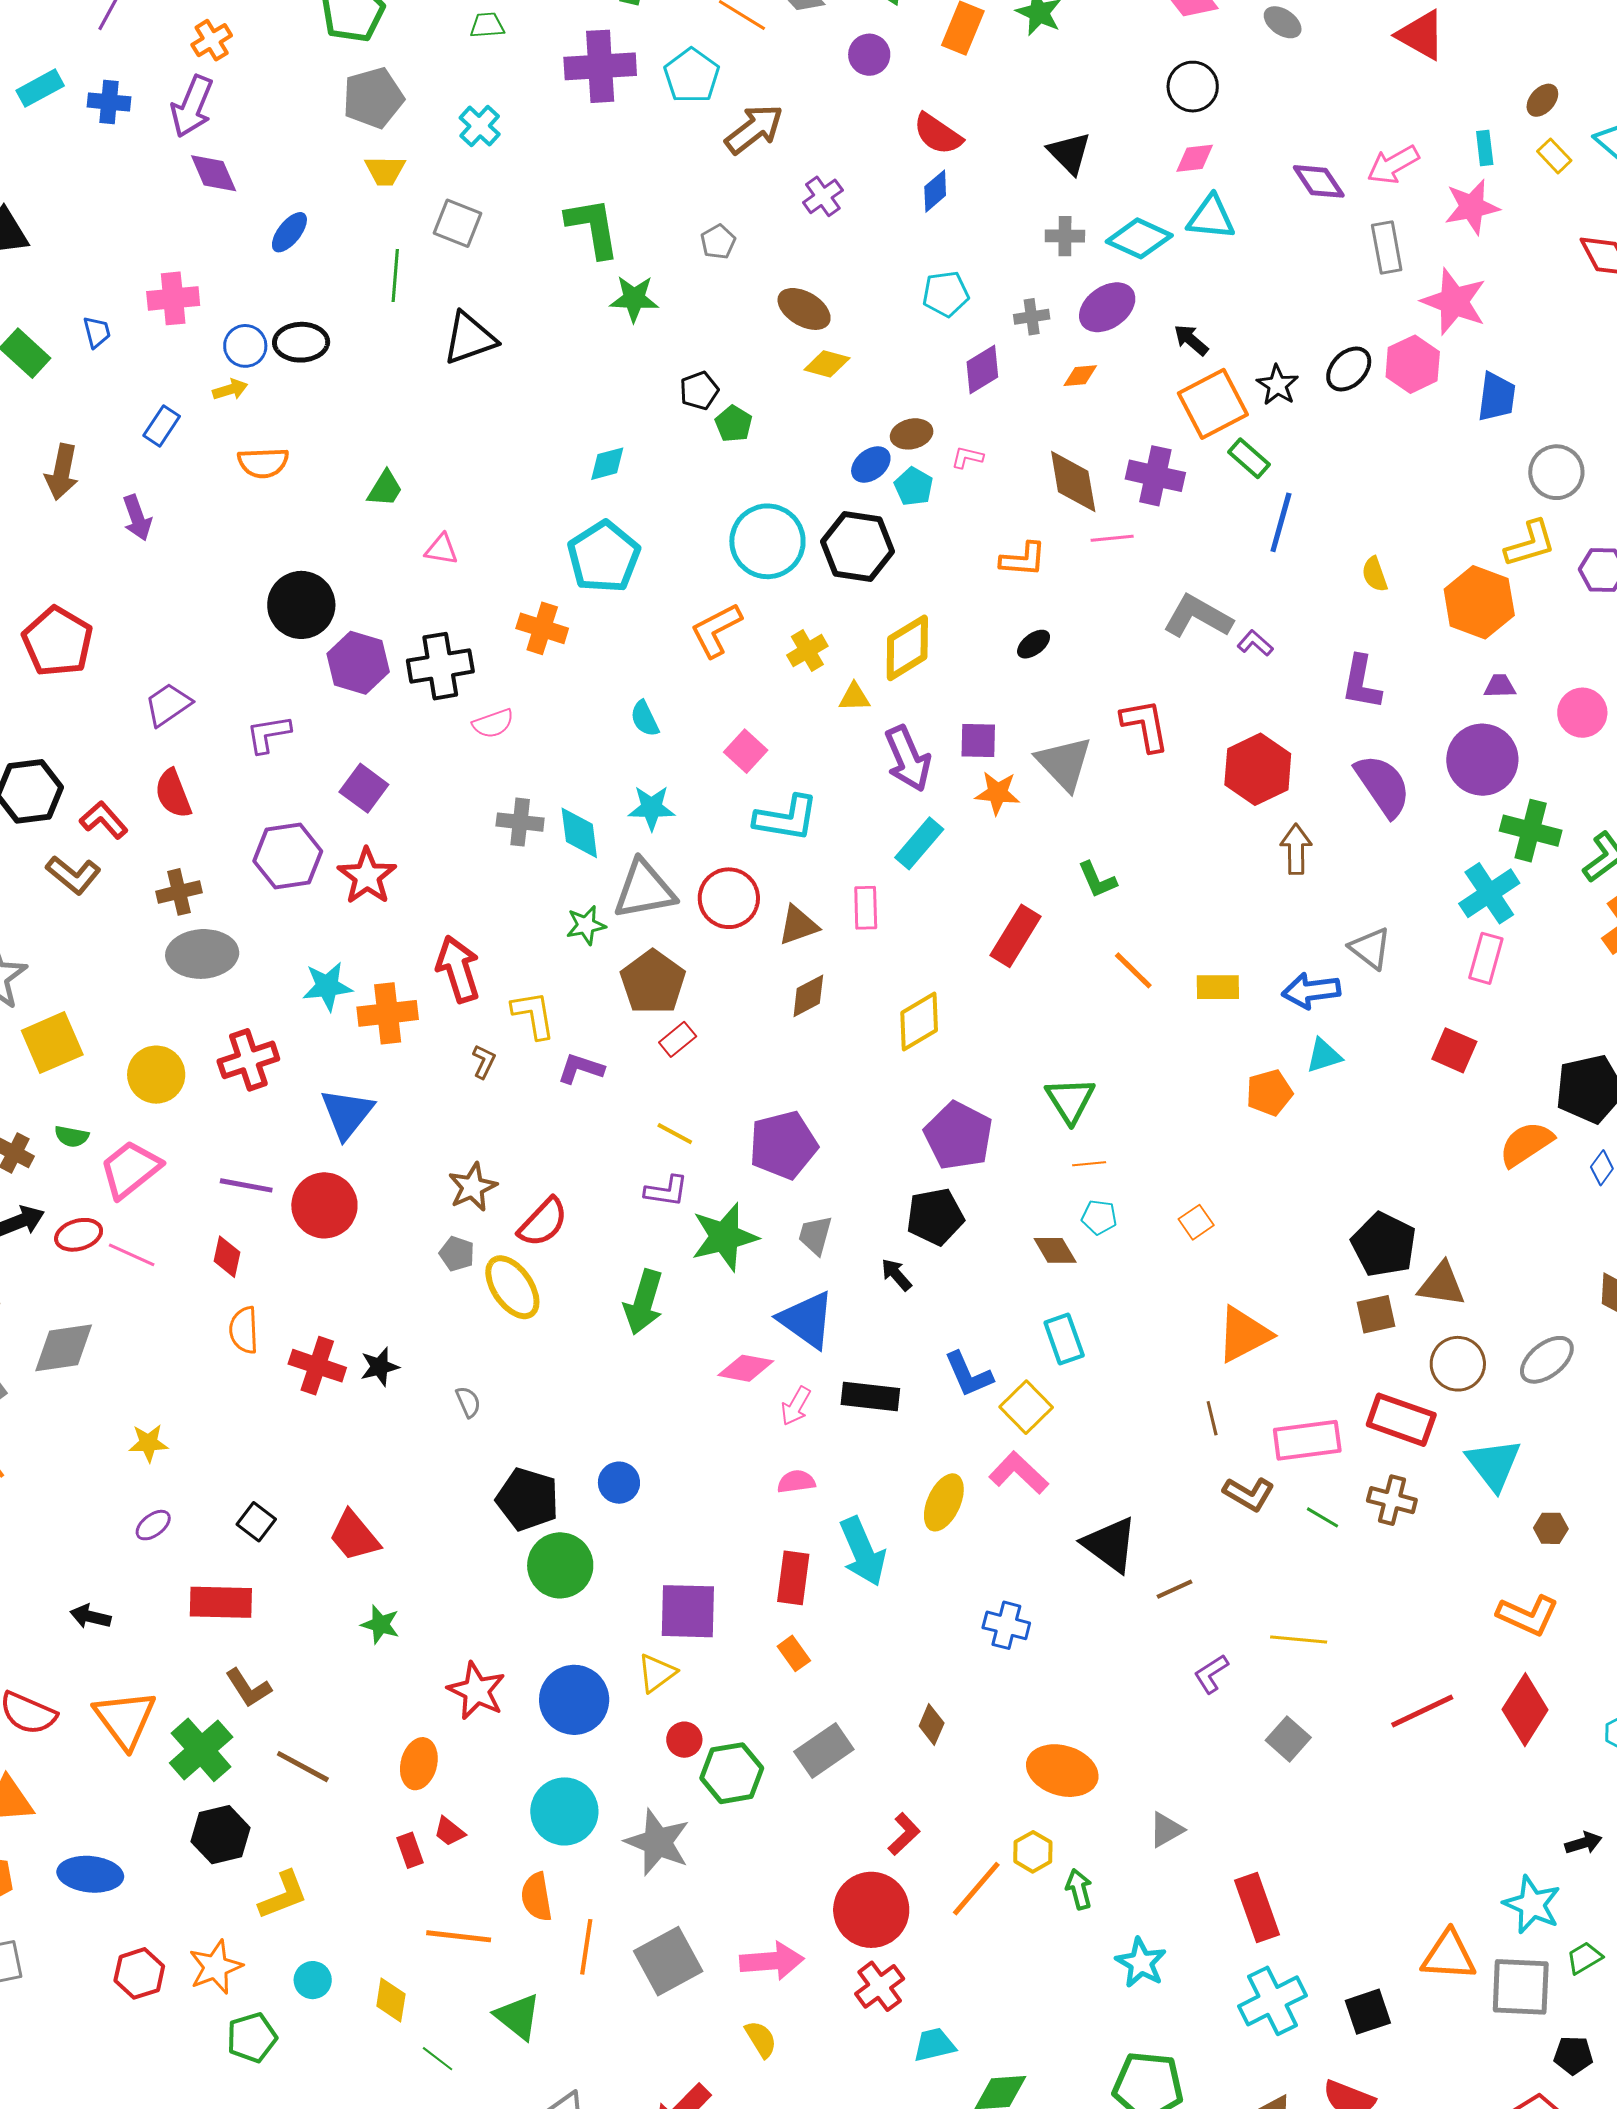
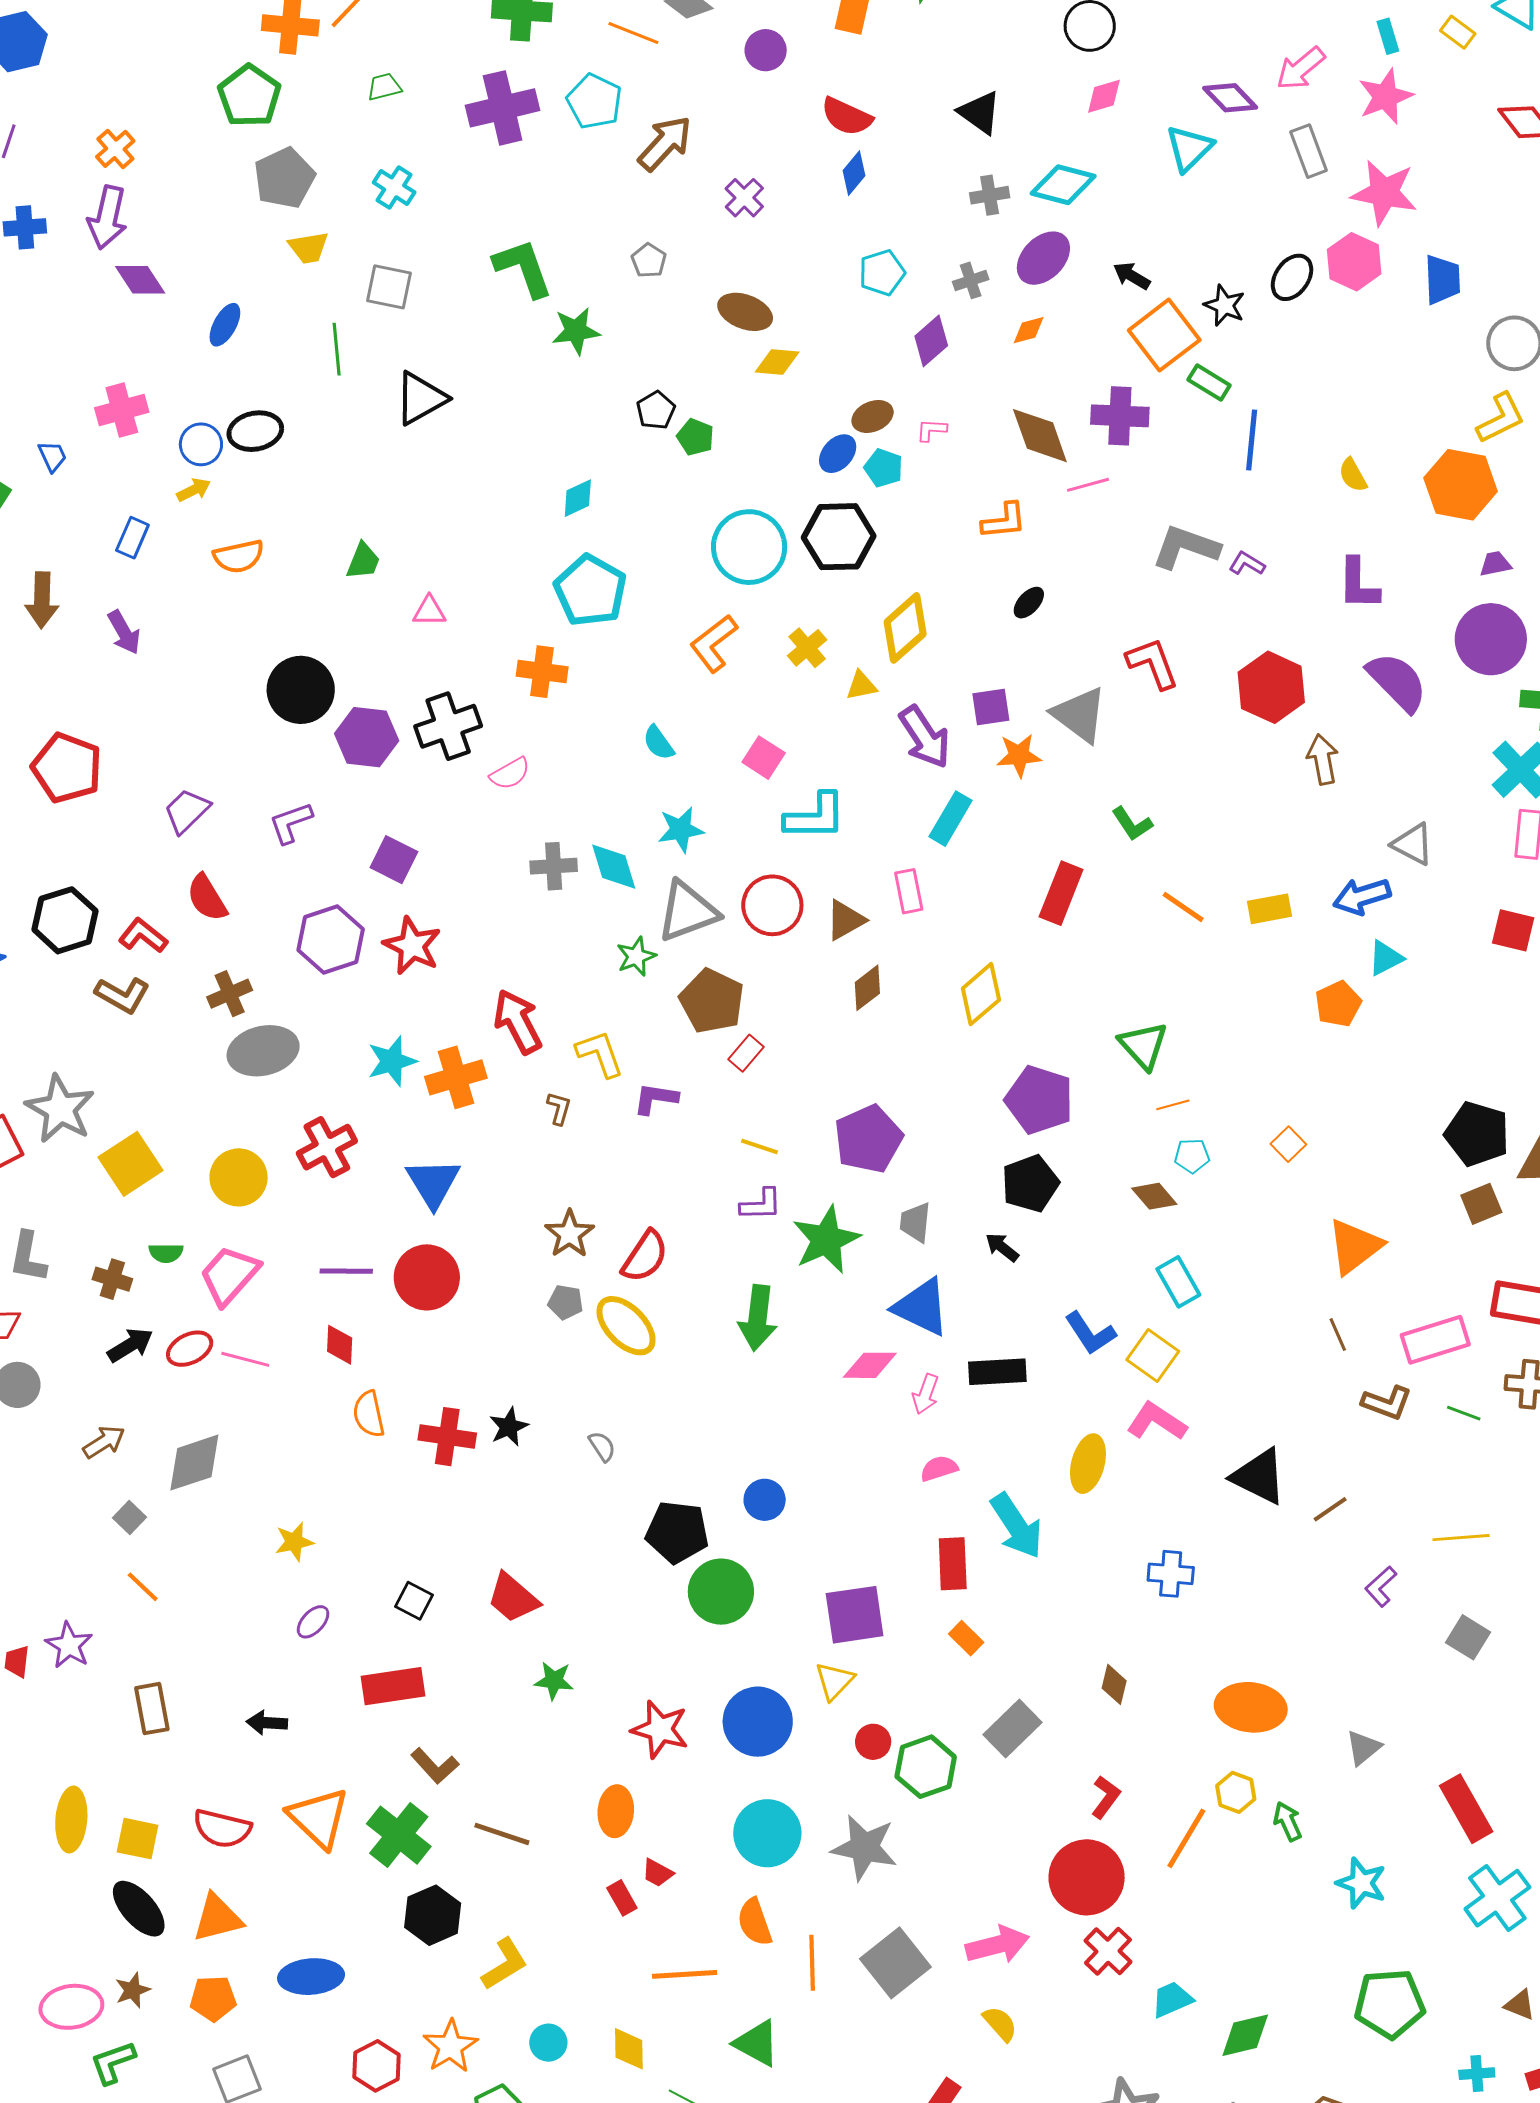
cyan triangle: (1211, 217) -> (1189, 148), moved, turned -40

